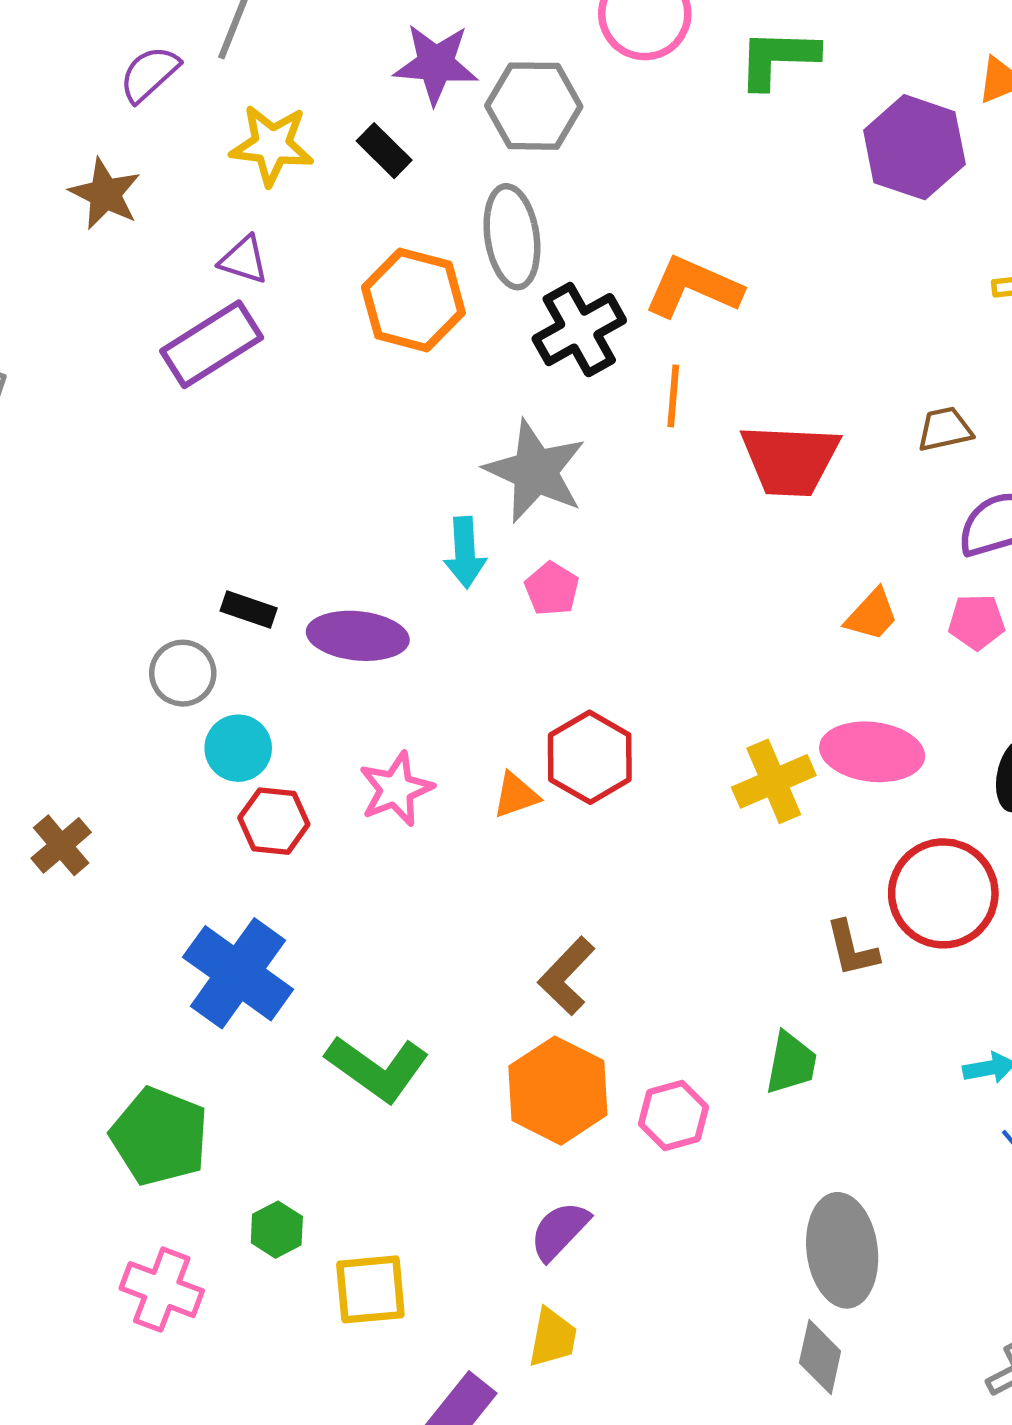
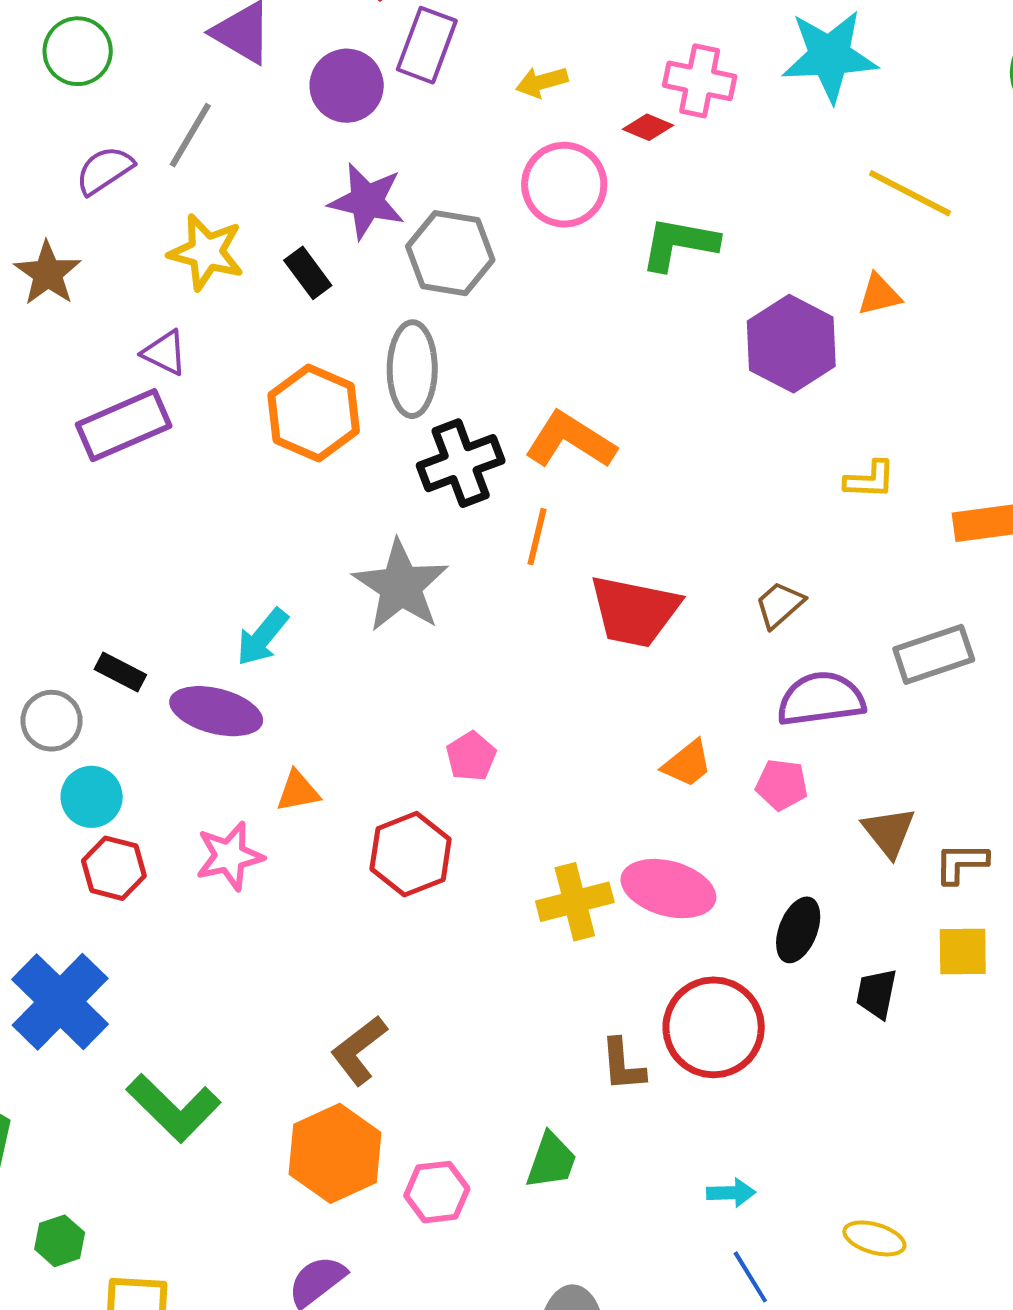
brown trapezoid: (945, 429) -> (780, 605), turned -38
cyan arrow: (465, 552) -> (262, 637), moved, turned 34
pink pentagon: (552, 589) -> (471, 756), moved
orange triangle: (516, 795) -> (298, 791), moved

